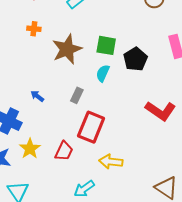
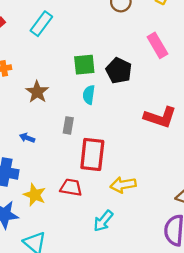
brown star: (67, 49) -> (37, 92), moved, size x0.7
red trapezoid: (64, 151) -> (71, 187), turned -90

